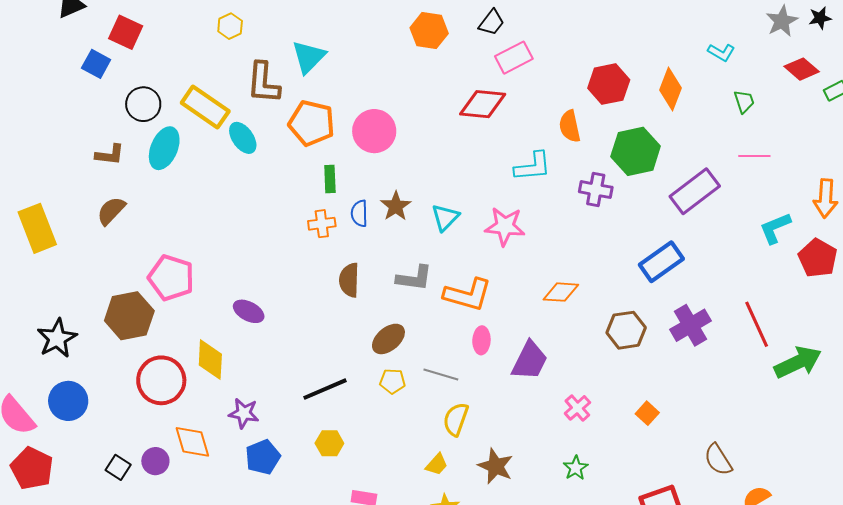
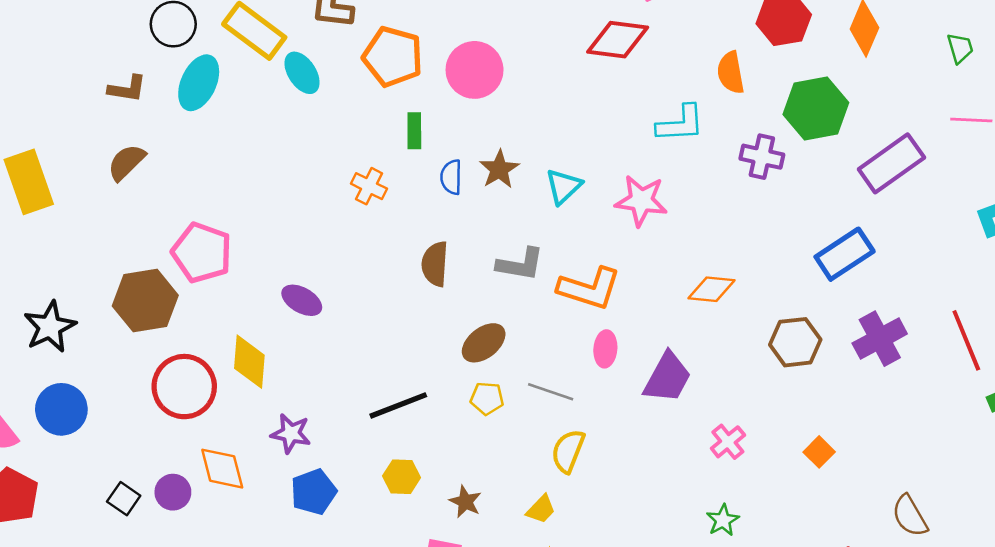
orange cross: (322, 224) -> (369, 186), moved, turned 32
brown star: (496, 466) -> (465, 502), moved, size x0.7

